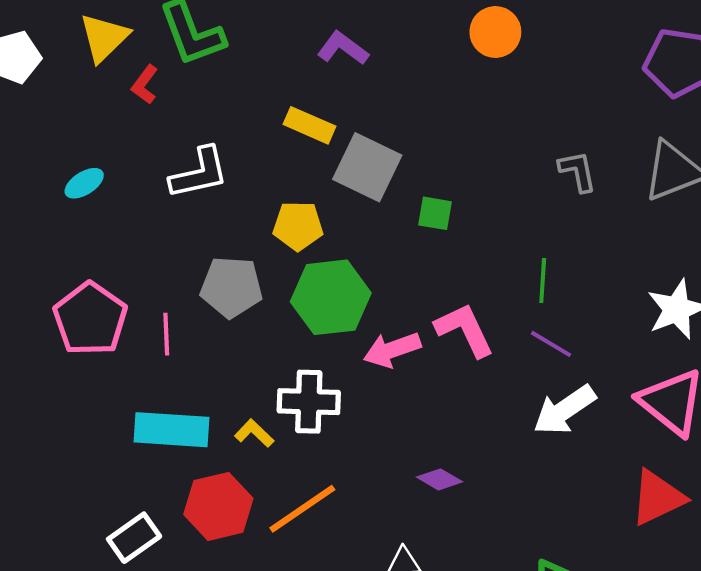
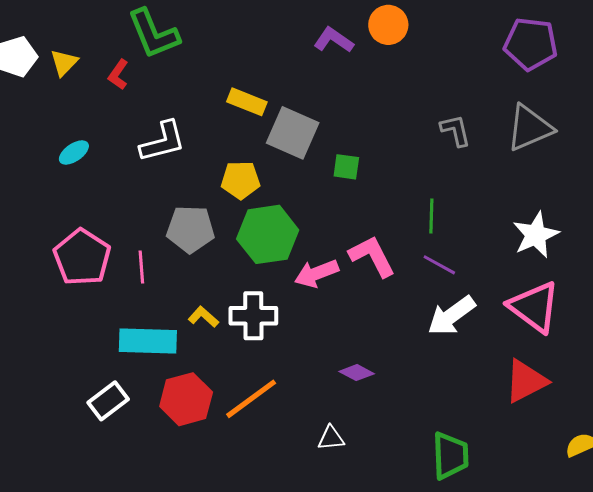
yellow triangle: (104, 38) -> (64, 63), moved, size x0.7
purple L-shape: (343, 48) -> (334, 40), moved
yellow L-shape: (254, 433) -> (203, 317), moved
white rectangle: (134, 538) -> (108, 401), moved

